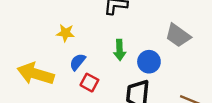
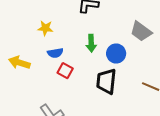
blue semicircle: (78, 62) -> (55, 53), turned -140
yellow arrow: (36, 74) -> (19, 63), size x0.7

